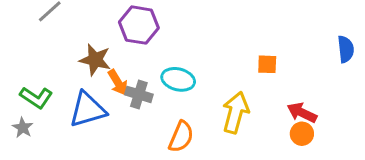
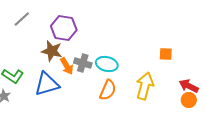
purple hexagon: (139, 25) -> (64, 28), moved
gray cross: (139, 94) -> (83, 63), moved
orange semicircle: (181, 137) -> (108, 90), moved

